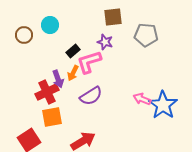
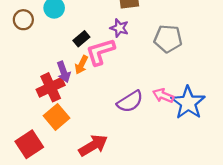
gray pentagon: (146, 35) -> (168, 39), moved
purple semicircle: (91, 96) -> (130, 102), moved
orange square: (52, 117) -> (57, 117), turned -30

